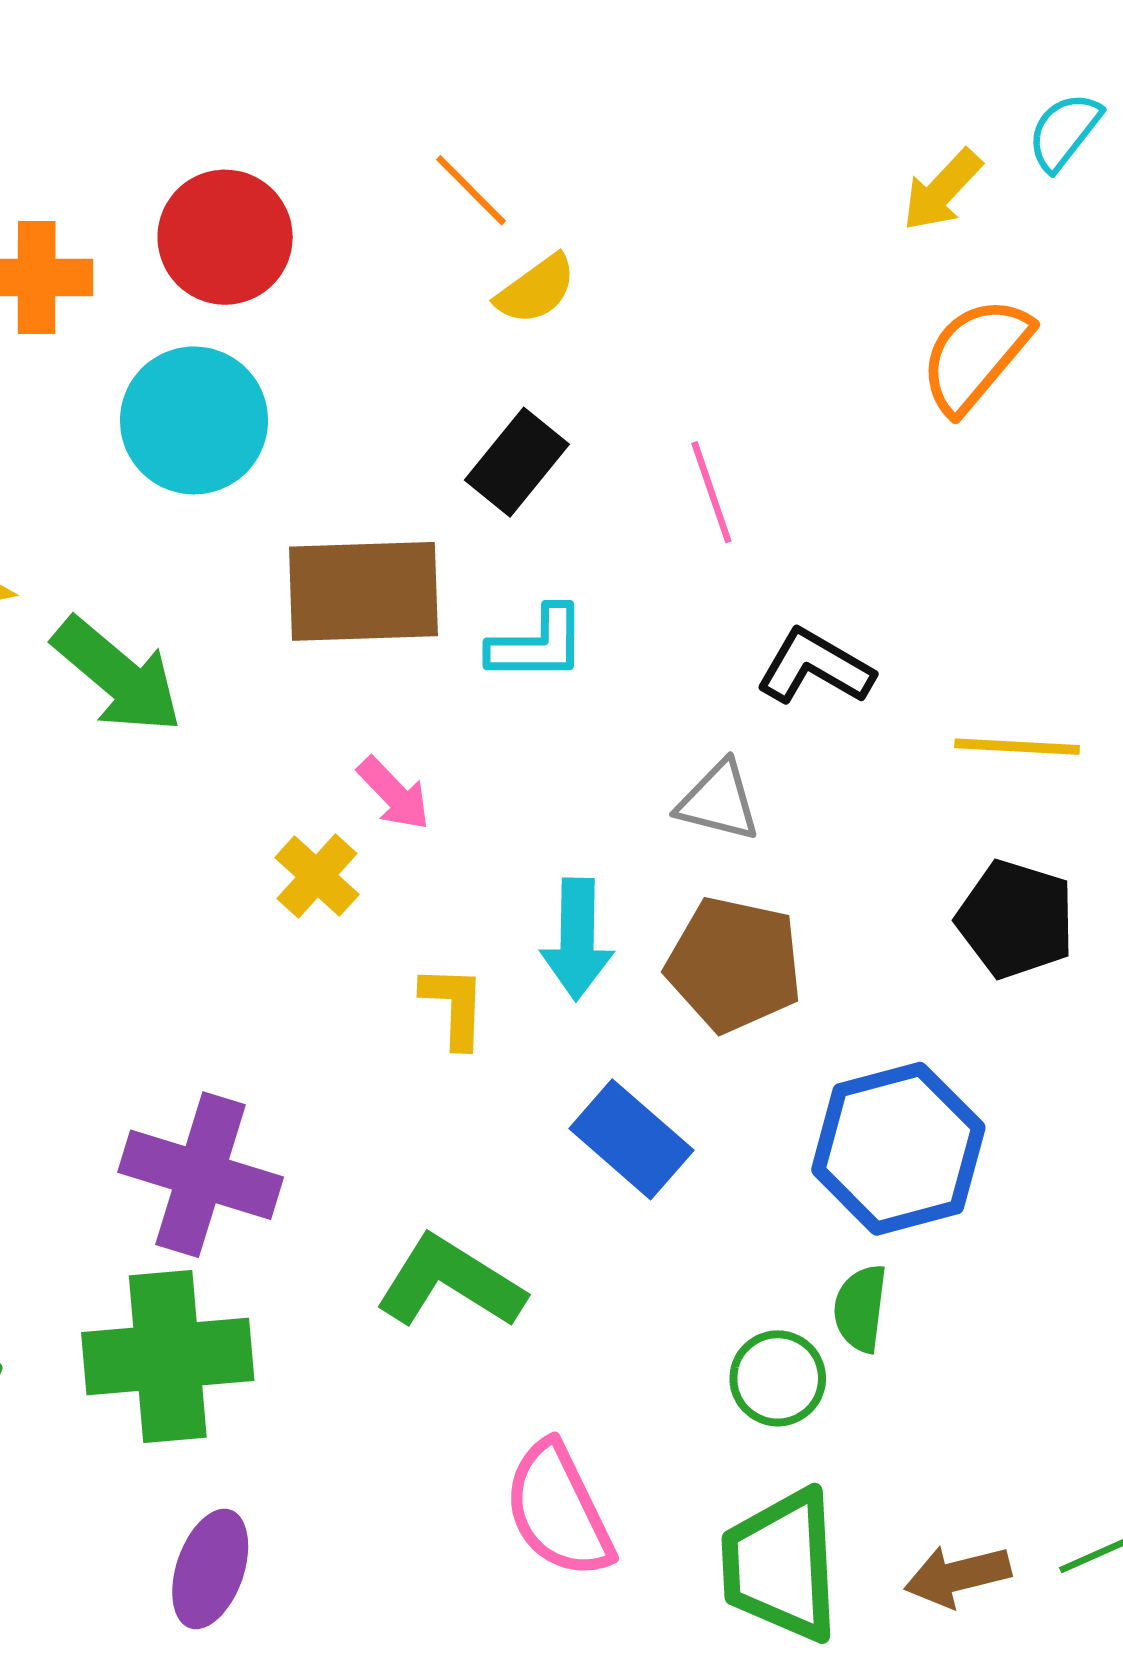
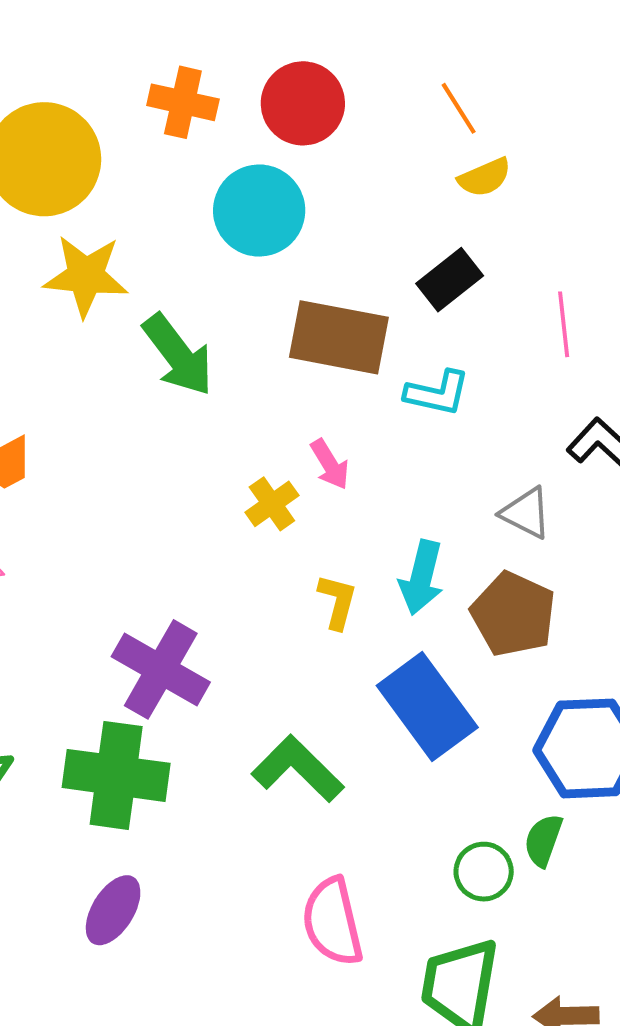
blue rectangle: (631, 1139) -> (427, 706), size x1.4

